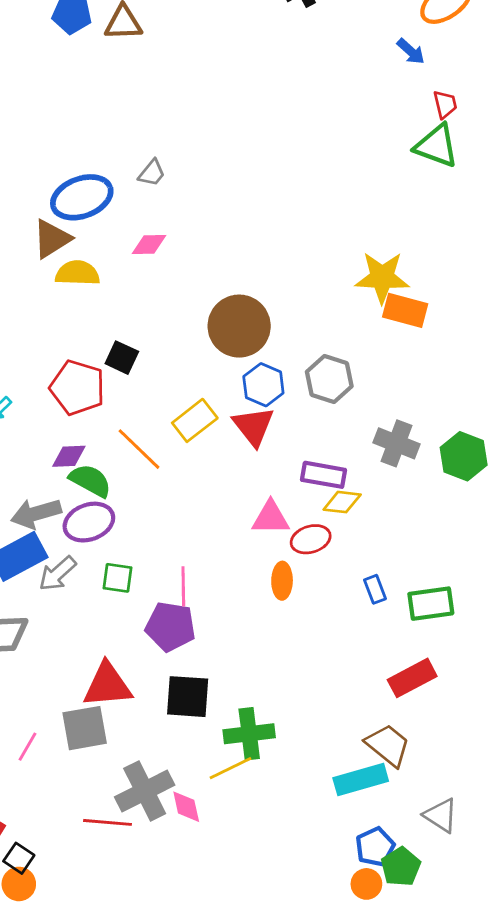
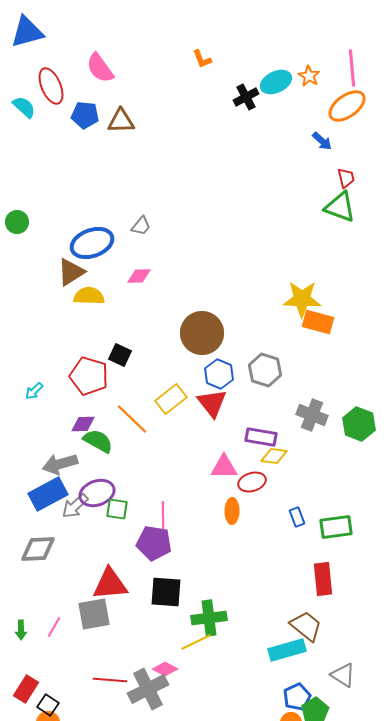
purple ellipse: (89, 522) -> (97, 493), moved
red rectangle: (412, 678) -> (323, 579), turned -68
gray cross: (145, 791) -> (148, 689), moved
pink diamond: (186, 807) -> (165, 669), turned -50

